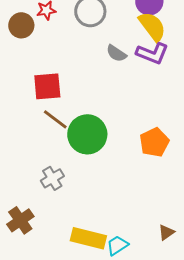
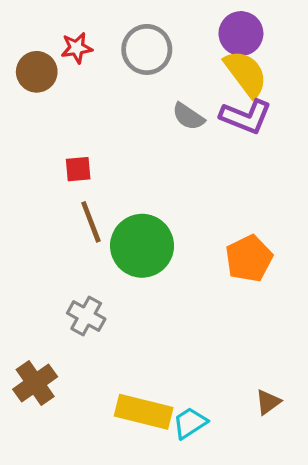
red square: (47, 86) -> (78, 169), size x0.6
brown line: (55, 119) -> (91, 222), turned 32
gray cross: (52, 178) -> (86, 316), turned -30

